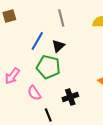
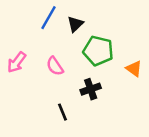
green pentagon: (48, 67) -> (98, 51), moved
pink semicircle: (34, 93) -> (55, 66), moved

